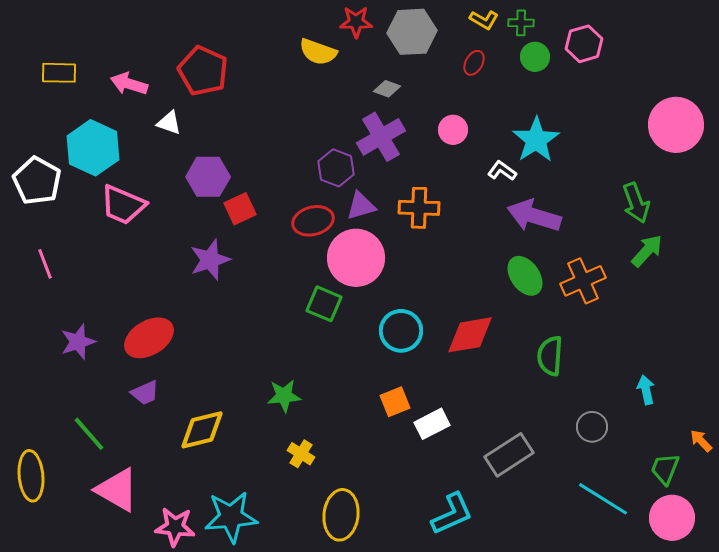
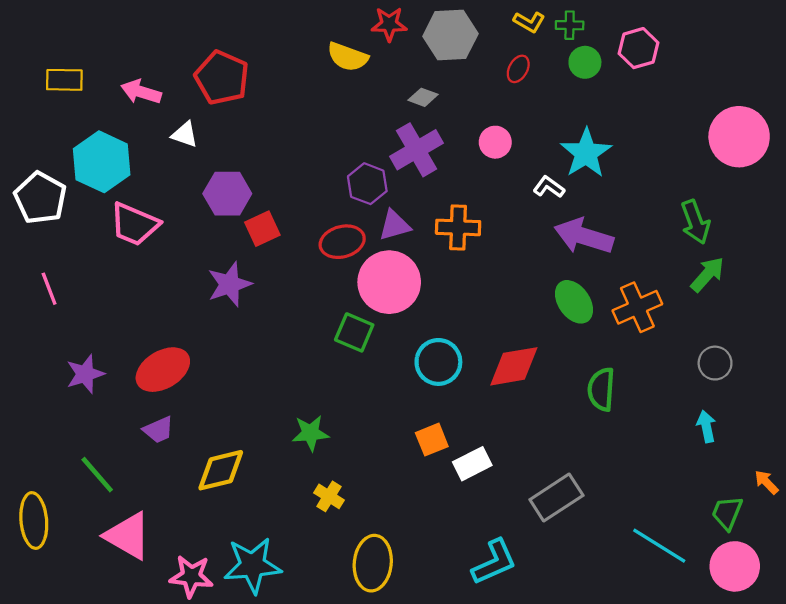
gray circle: (592, 427) -> (715, 363), moved

